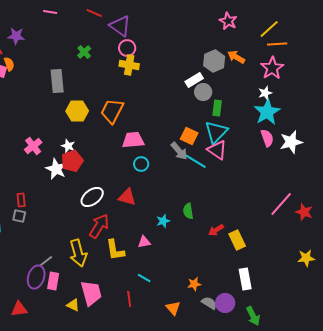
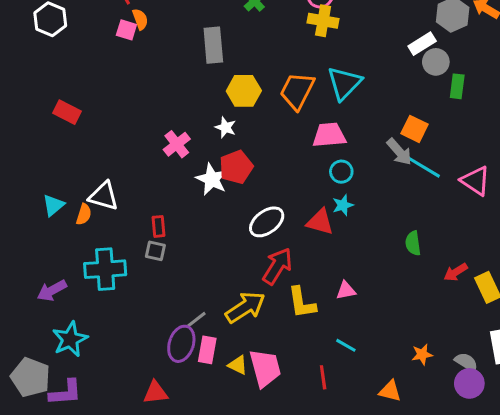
cyan triangle: (216, 132) -> (344, 83), moved
white star: (68, 146) -> (226, 127), moved
pink triangle: (217, 150) -> (475, 181), moved
cyan star: (163, 221) -> (343, 205), moved
yellow arrow: (78, 253) -> (245, 307), turned -108
gray semicircle: (209, 303) -> (466, 362), moved
yellow triangle: (73, 305) -> (238, 365), moved
orange triangle: (173, 308) -> (390, 391), turned -35

